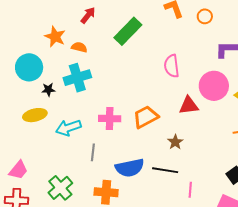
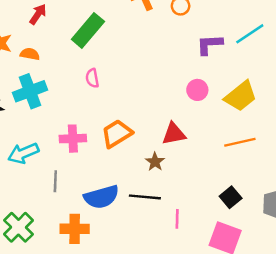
pink semicircle: (172, 66) -> (92, 78), moved, size x0.7
pink circle: (214, 86) -> (197, 90), size x0.6
red triangle: (189, 105) -> (174, 134), moved

